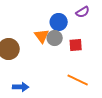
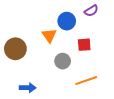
gray circle: (55, 38) -> (63, 61), moved
orange line: (78, 80) -> (86, 81), turned -45

